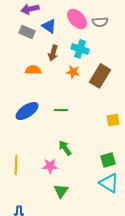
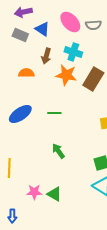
orange star: (73, 72) -> (66, 75), size x1.5
pink star: (50, 166) -> (34, 192), moved
green triangle: (61, 191) -> (54, 194), turned -35

